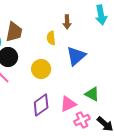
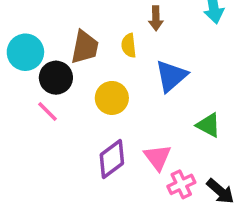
brown trapezoid: (14, 32) -> (85, 47), moved
green triangle: (92, 94) -> (208, 125), moved
pink triangle: (68, 104) -> (158, 157), turned -42

